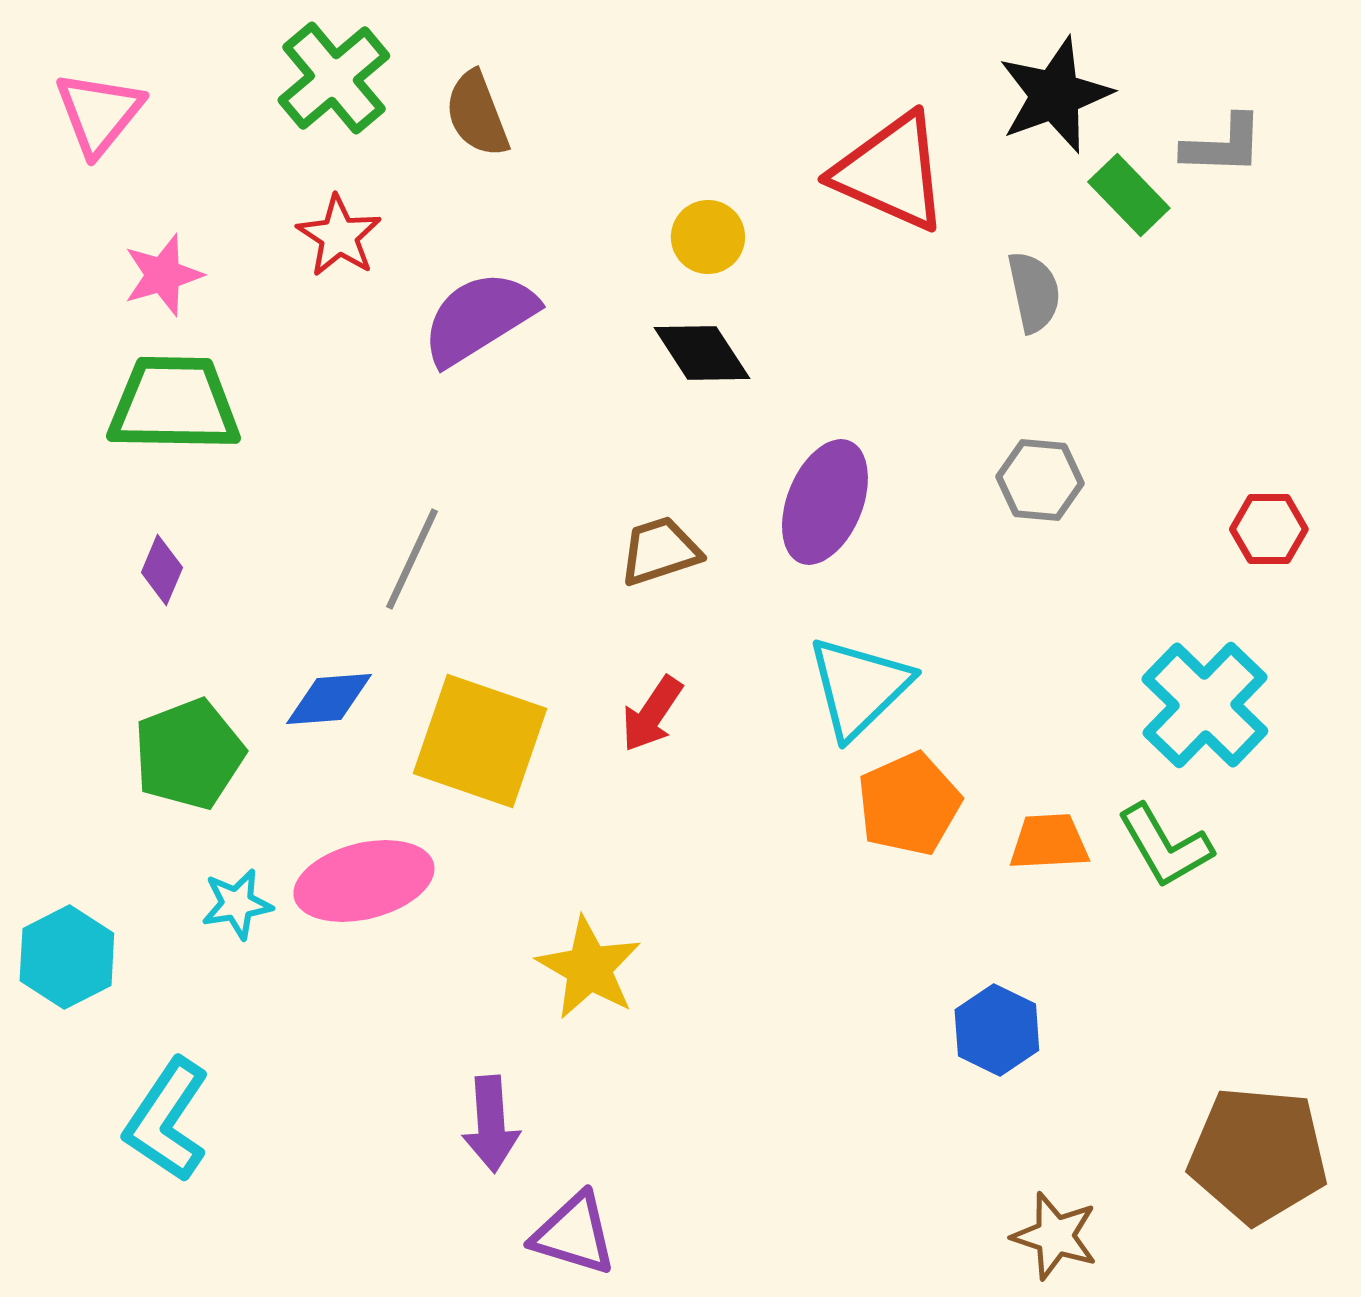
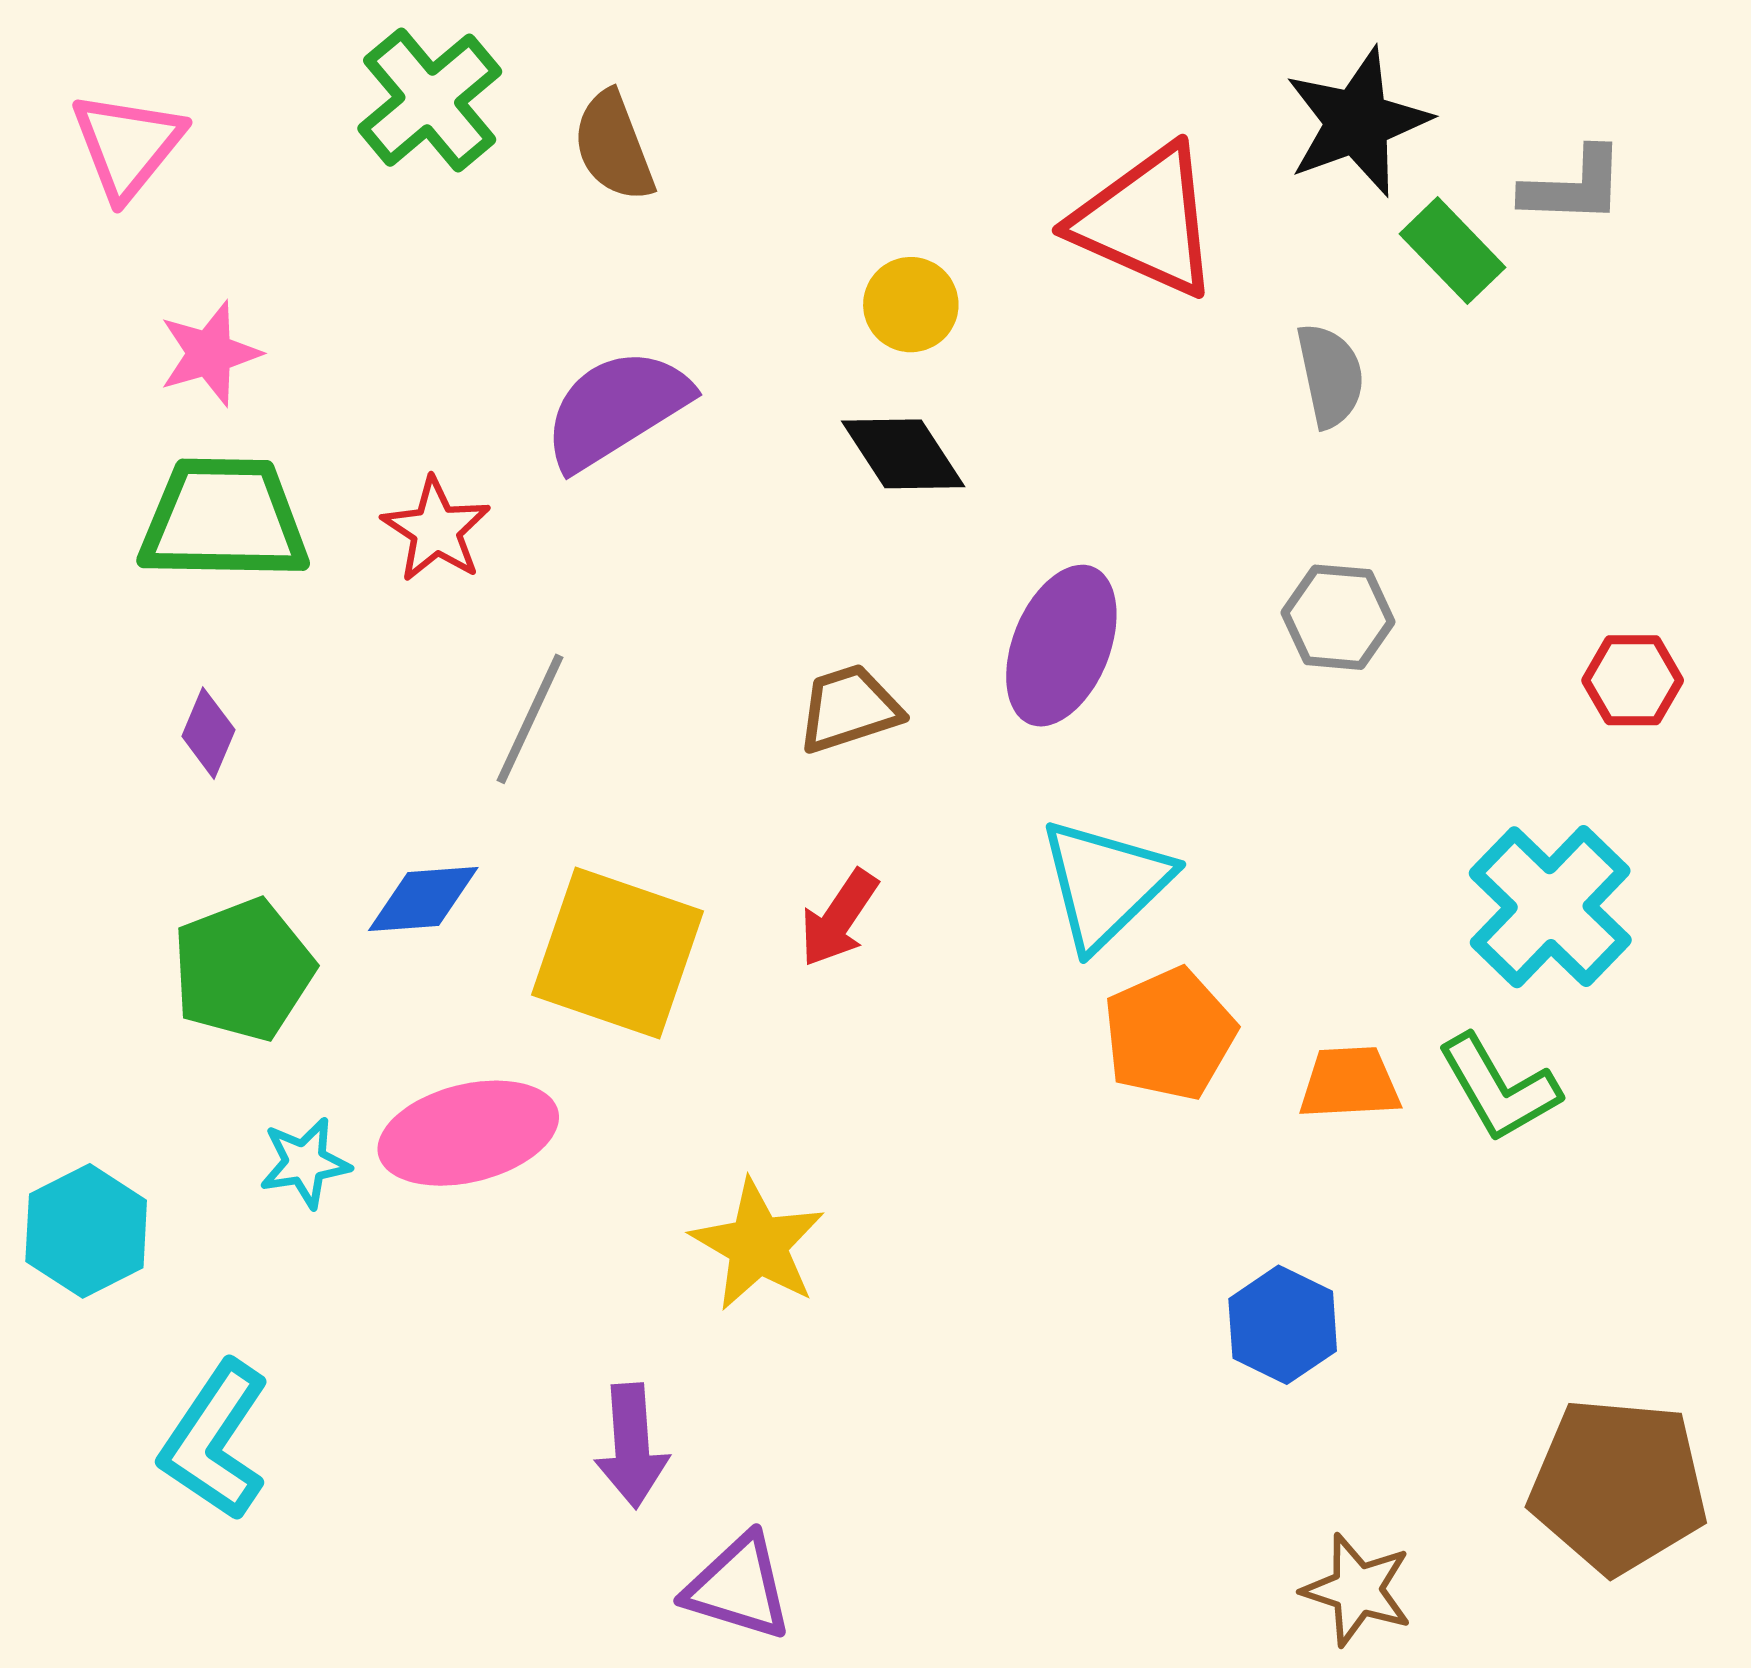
red star: (339, 236) -> (436, 530), moved

